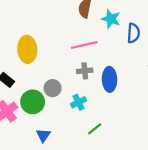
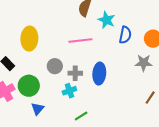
gray cross: (85, 71) -> (75, 73), moved
gray circle: (53, 88) -> (55, 66), moved
blue triangle: (43, 135) -> (38, 109), moved

